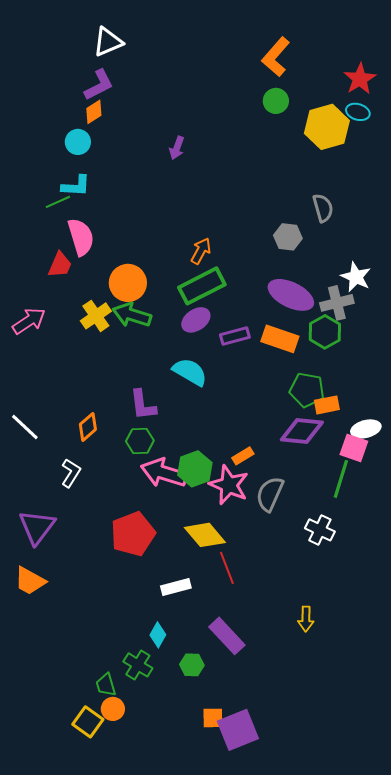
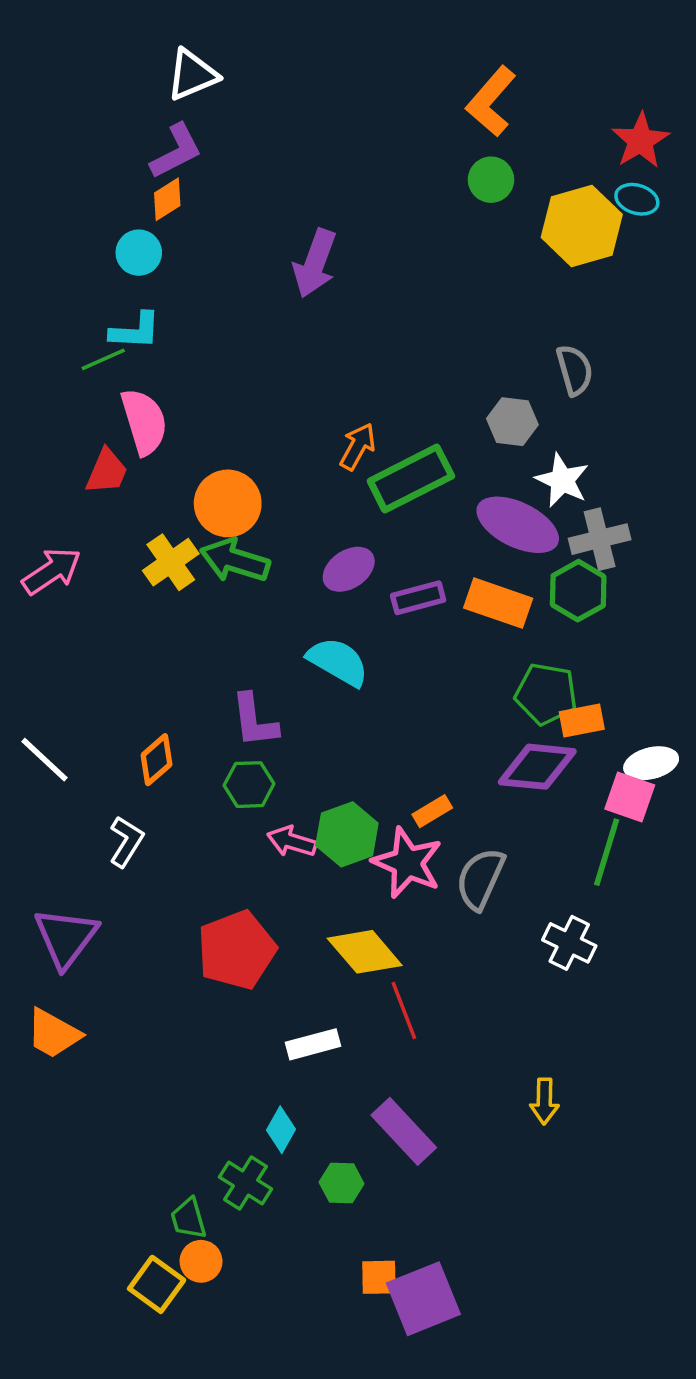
purple arrow: (177, 148) -> (315, 263), size x1.6
white star: (356, 277) -> (562, 480), moved
green rectangle: (202, 286) -> (411, 479), moved
pink arrow: (164, 473) -> (292, 841), size x0.6

